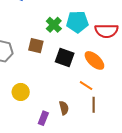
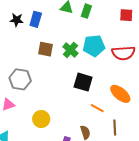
brown square: (36, 46) -> (45, 49), moved
orange ellipse: (94, 60) -> (120, 94), moved
orange line: (86, 86) -> (97, 108), moved

